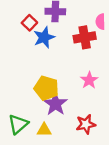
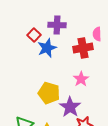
pink star: (89, 80) -> (81, 79), moved
purple star: (55, 104) -> (70, 107), moved

